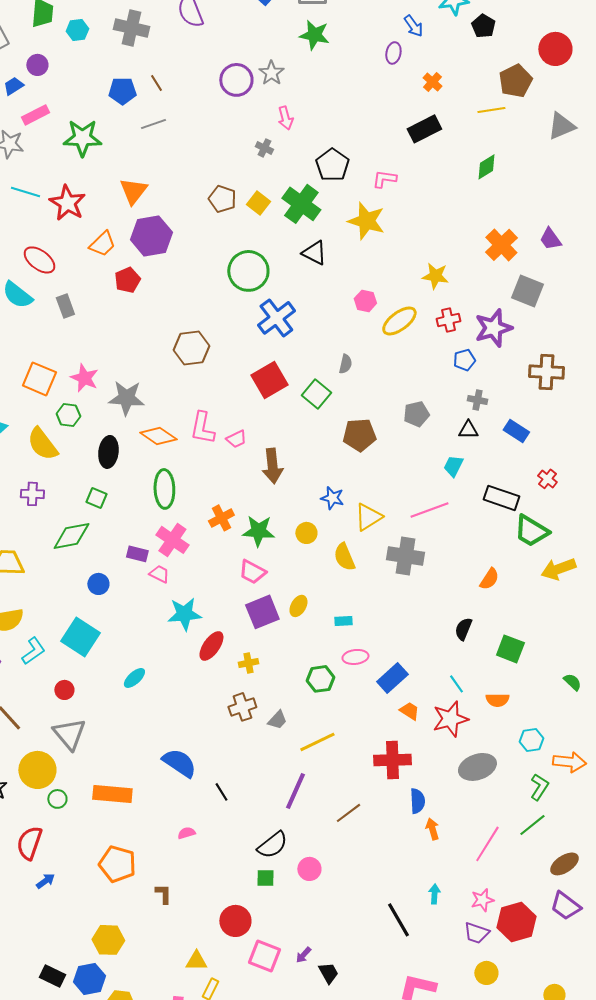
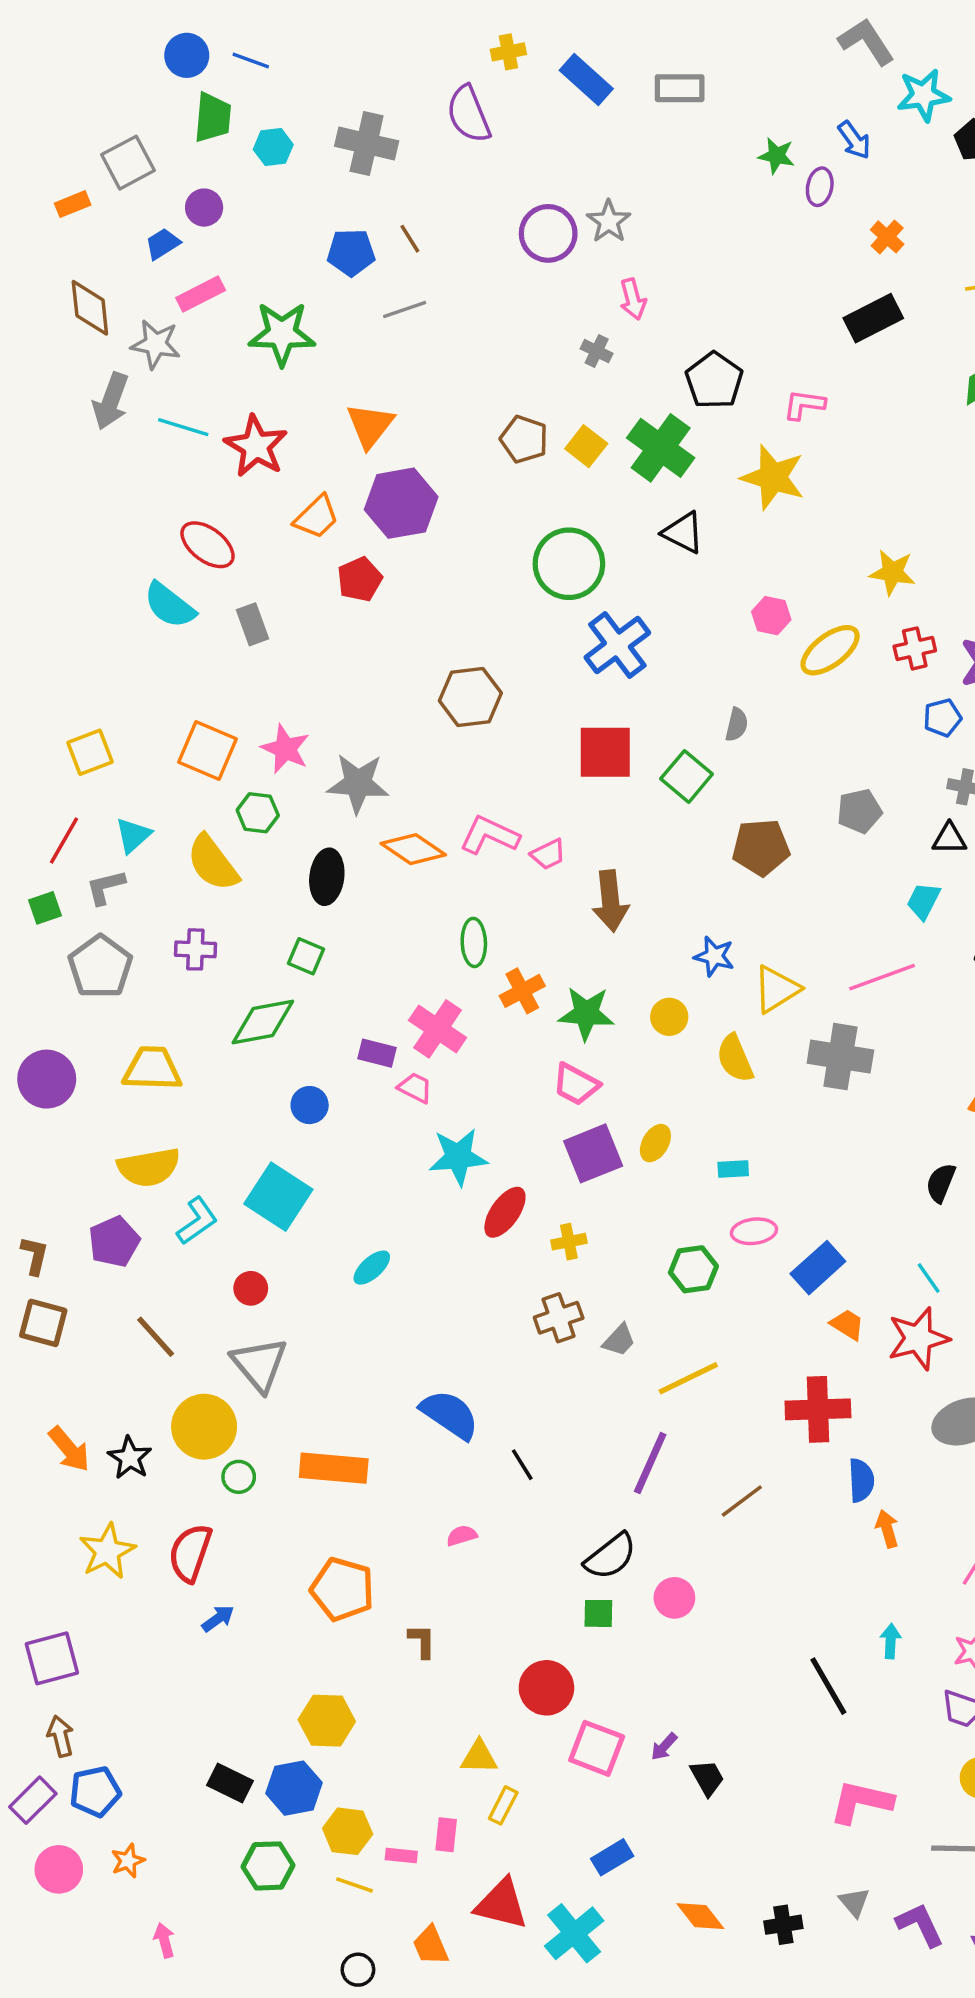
green star: (314, 35) -> (776, 156), moved, size x0.7
red square: (269, 380) -> (605, 752), turned 30
pink L-shape: (202, 428) -> (489, 835), turned 104
green ellipse: (164, 489) -> (474, 942), moved, size x0.7

